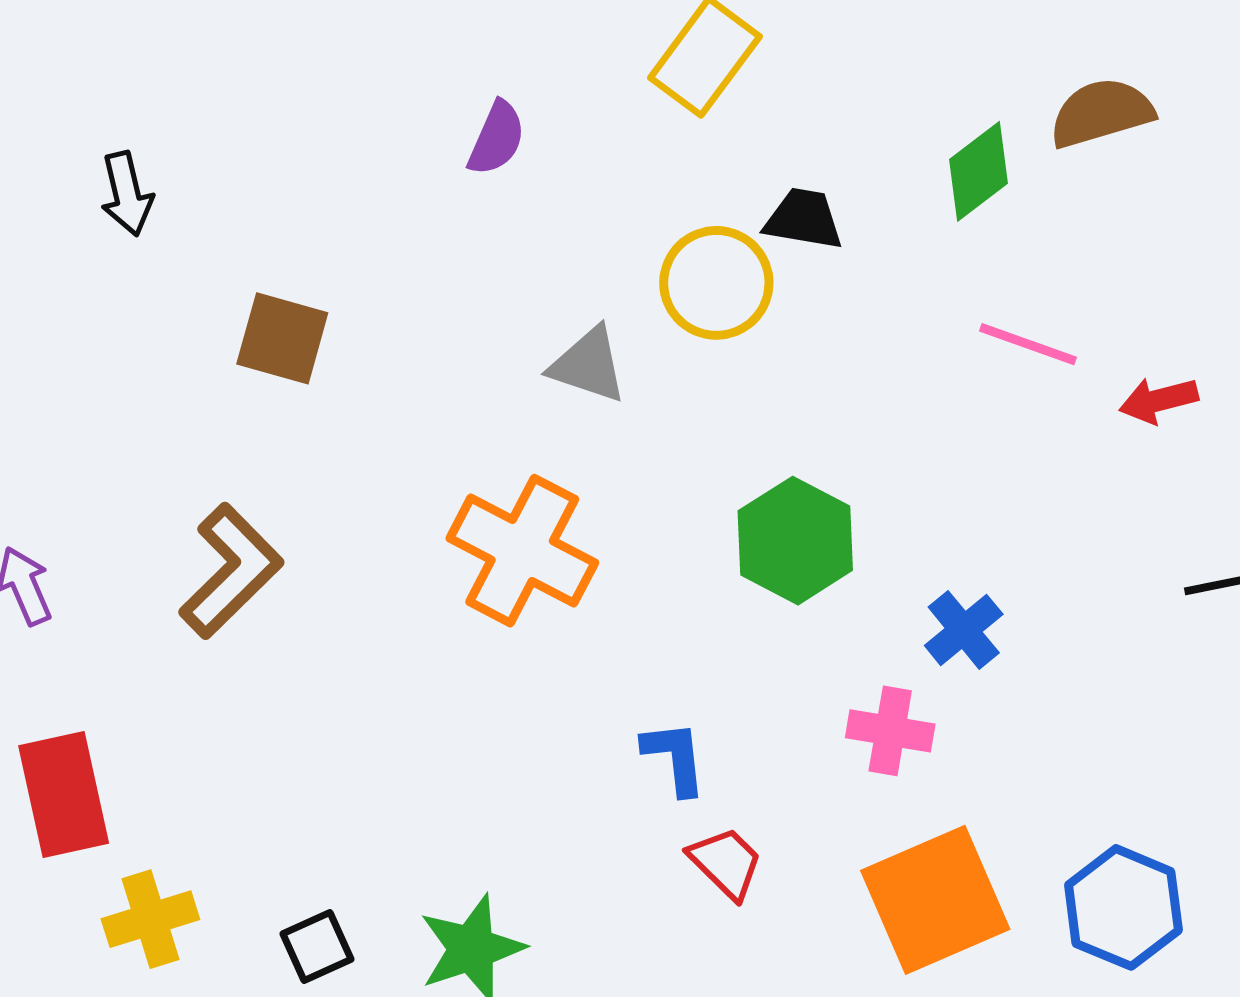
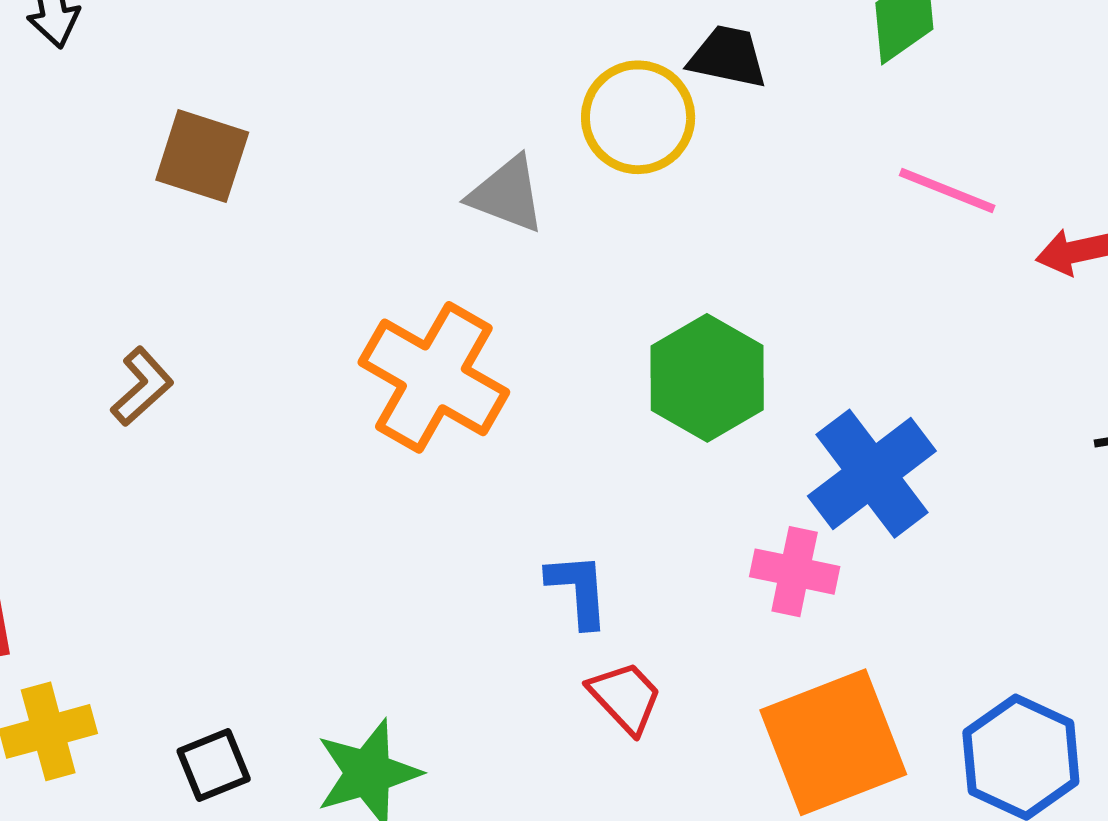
brown L-shape: (231, 571) -> (142, 387), size x0.6
blue cross: (964, 630) -> (872, 474), size x1.6

